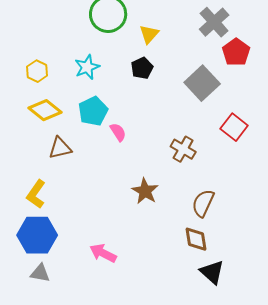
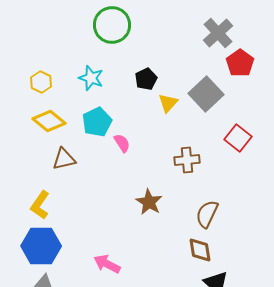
yellow triangle: (149, 34) -> (168, 103), moved
cyan star: (87, 67) -> (91, 78), turned -30
brown cross: (183, 149) -> (187, 160), turned -35

